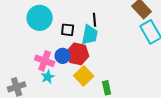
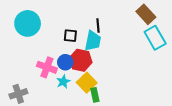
cyan circle: (40, 18) -> (28, 23), moved
cyan star: (48, 77) -> (63, 82), moved
green rectangle: (107, 88) -> (95, 95), moved

